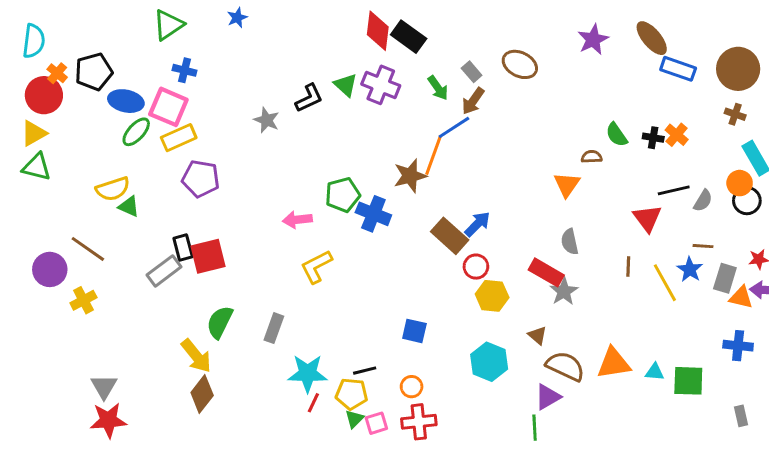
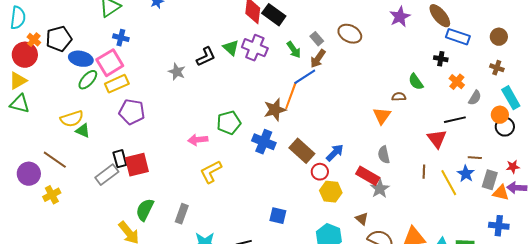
brown circle: (738, 69) -> (499, 37), size x0.6
pink square: (168, 107) -> (110, 63), turned 36
black cross: (653, 138) -> (441, 59), moved
gray semicircle: (703, 201) -> (475, 98), moved
blue cross: (373, 214) -> (264, 142), moved
blue arrow: (477, 224) -> (335, 153), moved

